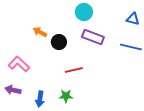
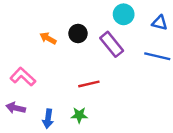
cyan circle: (84, 12) -> (124, 14), moved
purple rectangle: (93, 37) -> (112, 44), turned 30
black circle: (59, 42) -> (78, 33), moved

